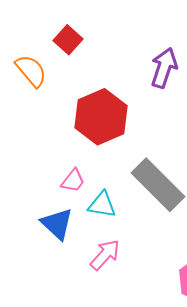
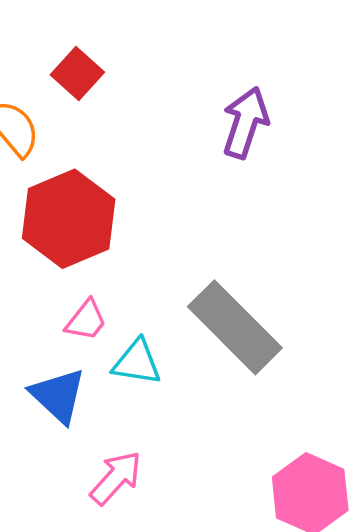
red hexagon: (101, 117) -> (69, 219), moved
pink arrow: (105, 255) -> (116, 478), moved

